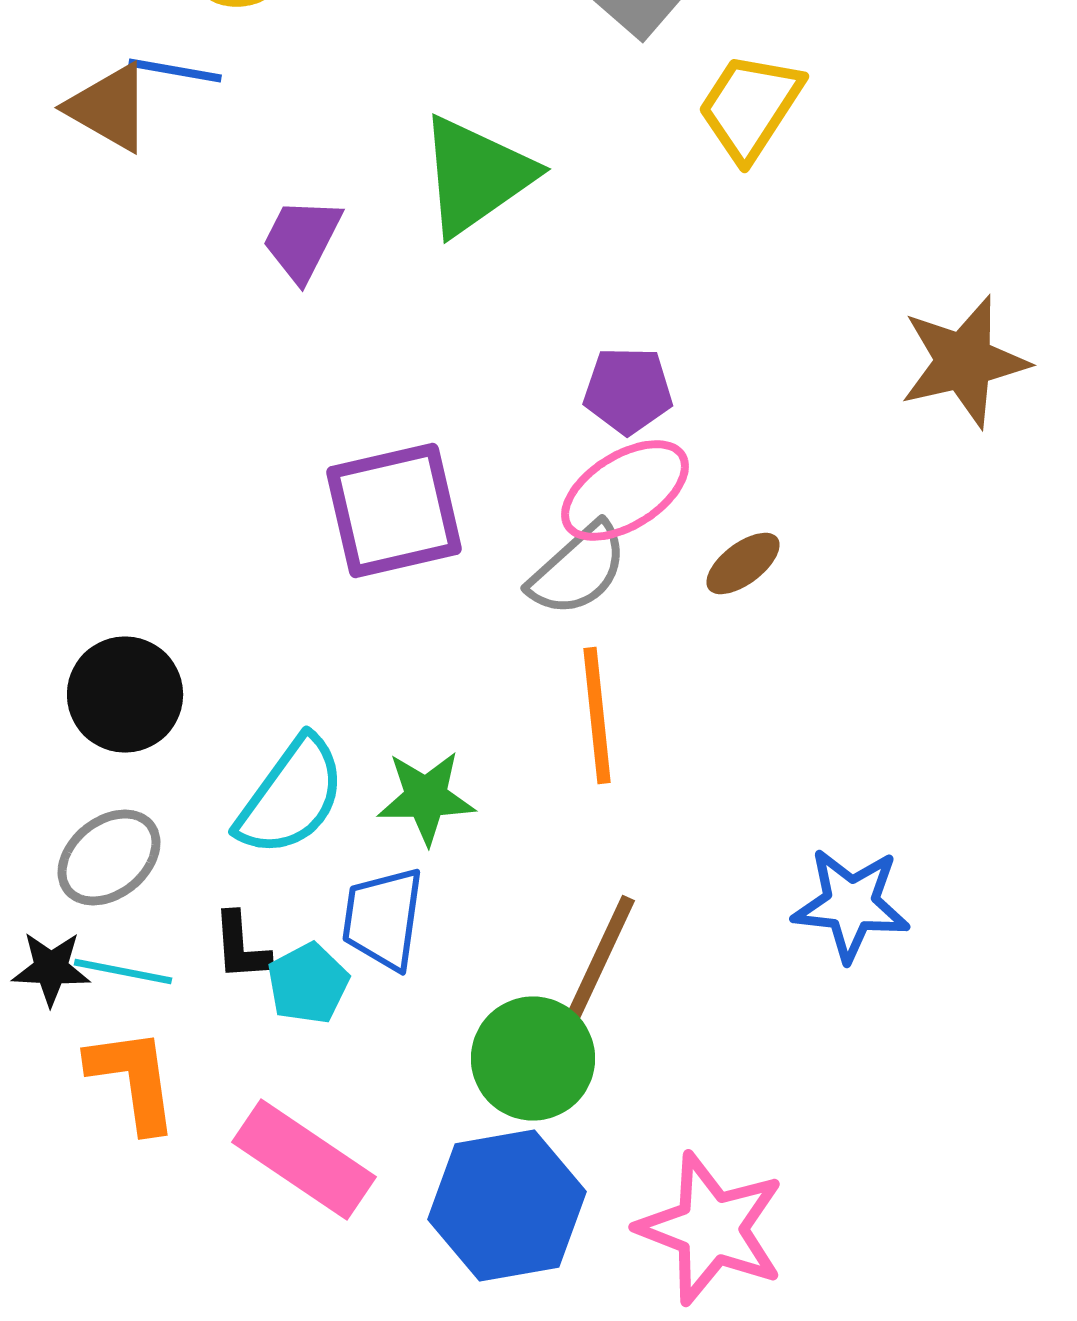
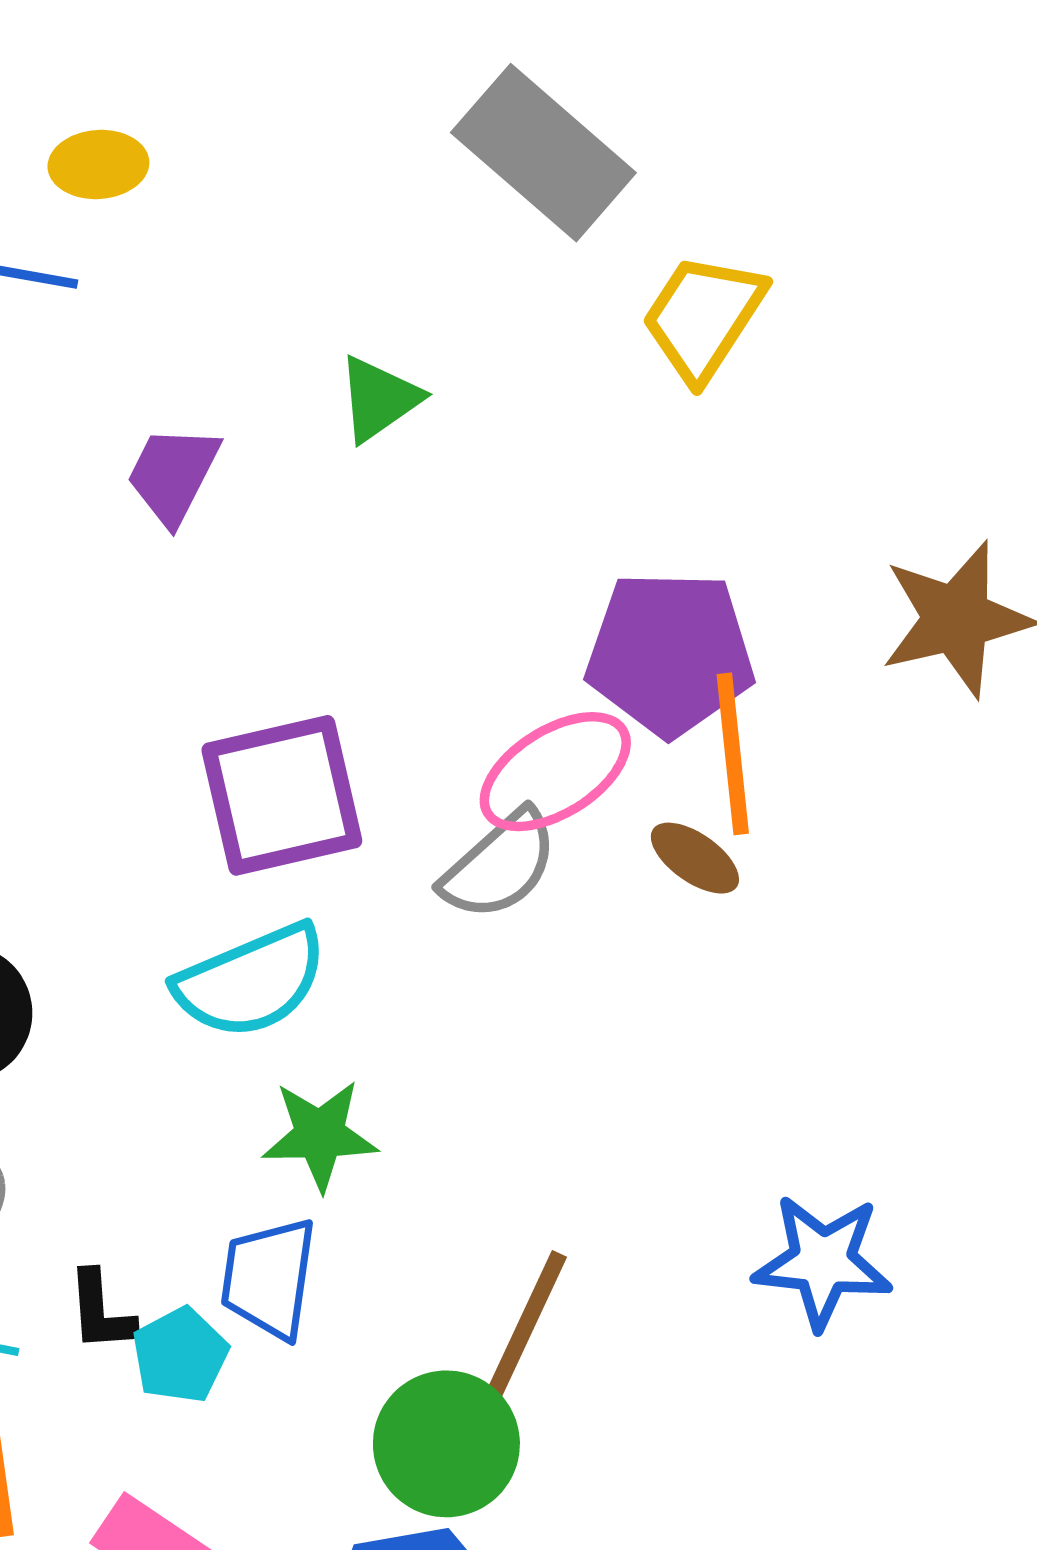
green triangle: (476, 176) -> (379, 399), size x0.6
purple pentagon: (628, 390) -> (670, 653), moved, size x1.6
brown ellipse: (743, 564) -> (695, 858), turned 72
orange line: (597, 716) -> (733, 754), moved
cyan semicircle: (291, 796) -> (251, 981), moved, turned 31

